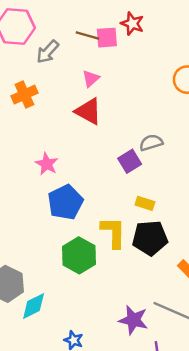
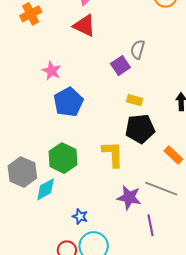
gray semicircle: (151, 143) -> (138, 49), turned -54
yellow L-shape: (113, 232) -> (113, 154), moved
green hexagon: (79, 255) -> (63, 158), moved

